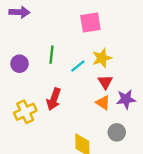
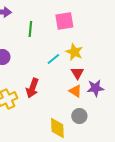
green line: (52, 55) -> (30, 29), moved
yellow star: (102, 58) -> (74, 52), turned -30
gray circle: (117, 132) -> (79, 116), moved

